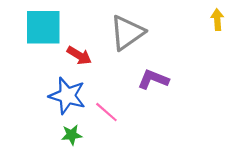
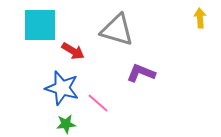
gray triangle: (127, 33) -> (117, 30), turned 51

